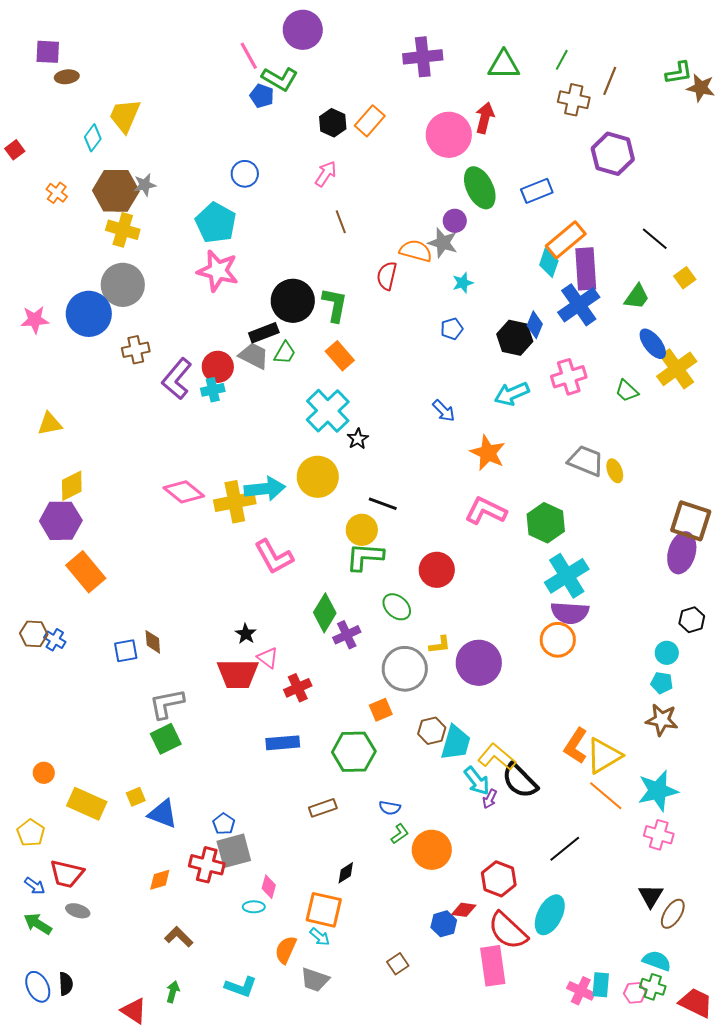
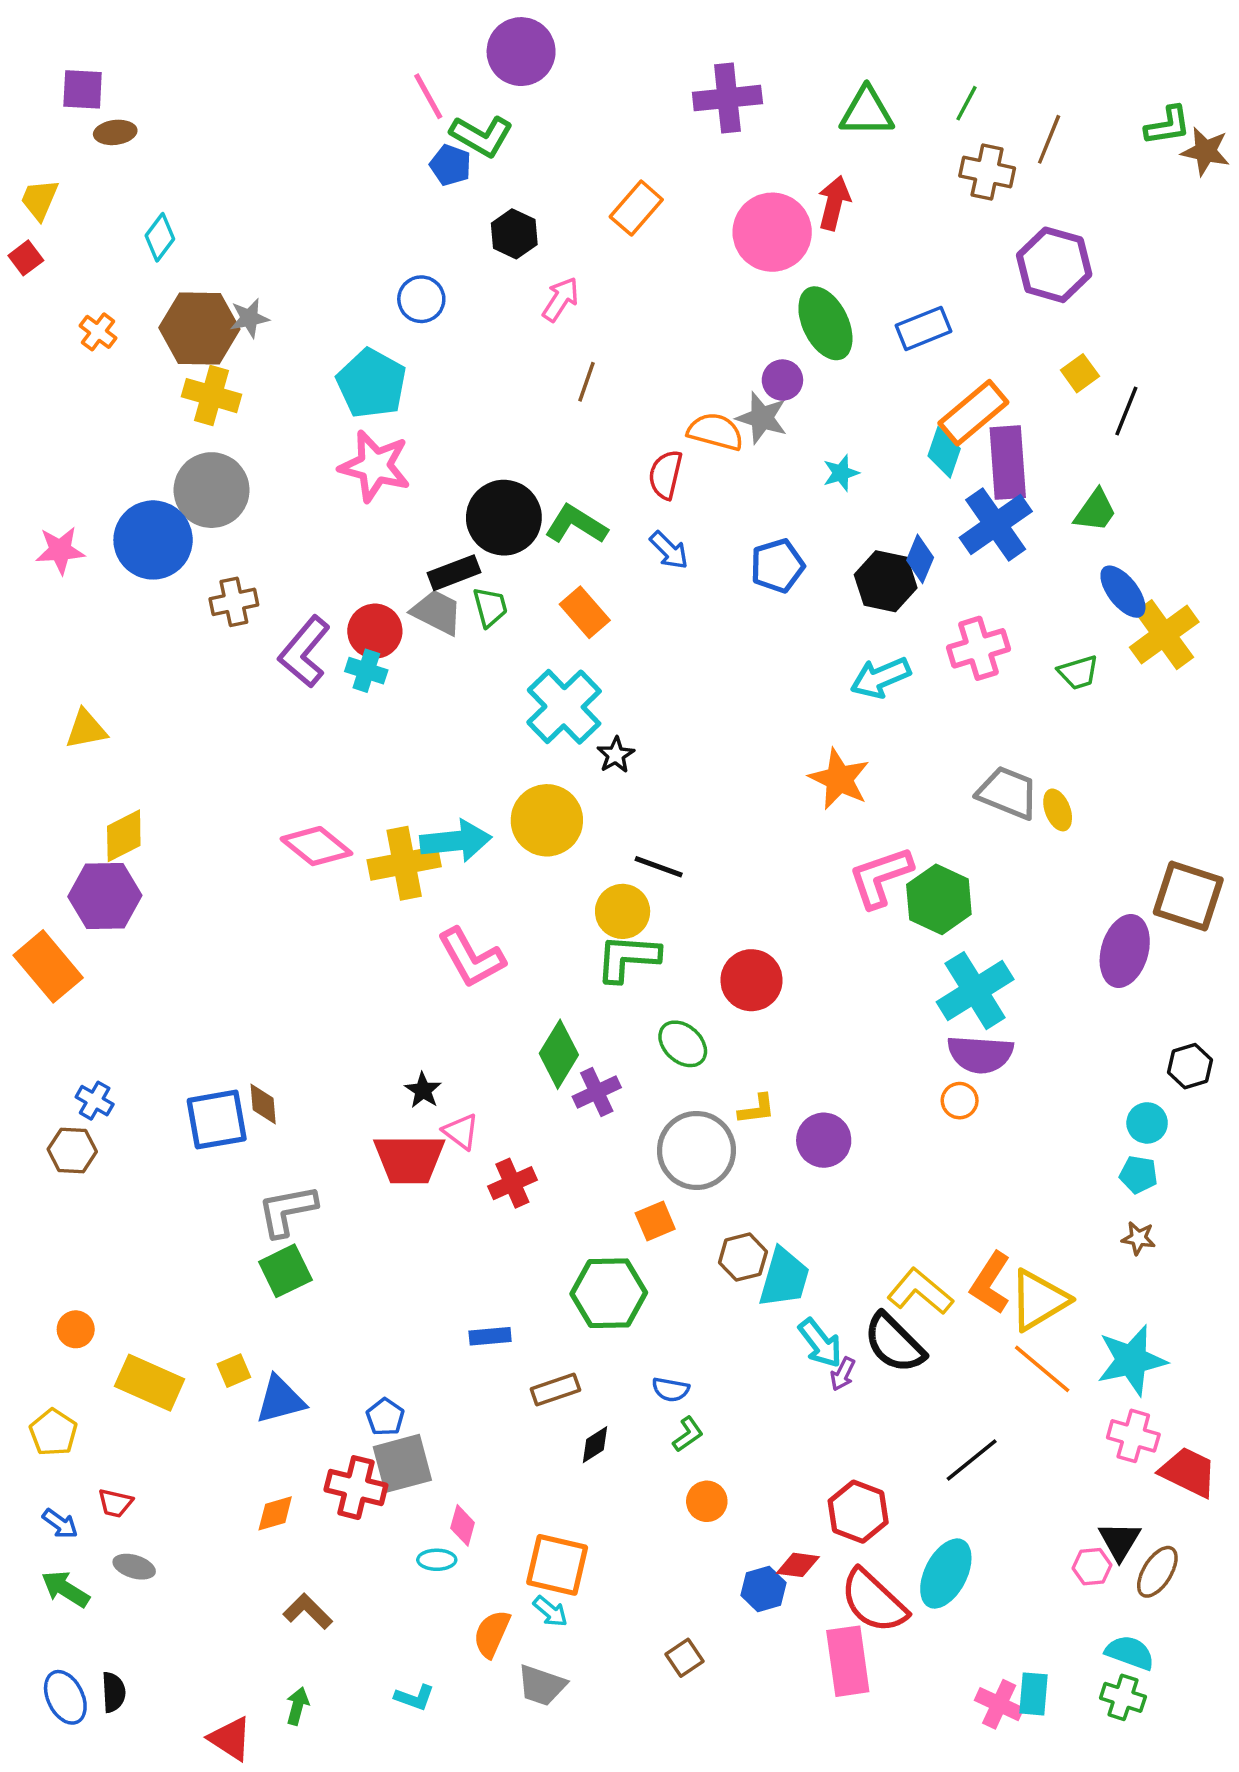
yellow trapezoid: (125, 116) -> (40, 199), moved, size x0.7
black hexagon: (333, 123) -> (514, 234), moved
brown line: (341, 222) -> (586, 382), turned 40
black line: (655, 239) -> (1126, 411), turned 72
yellow square: (685, 278) -> (1080, 373), moved
cyan star: (463, 283) -> (841, 473), moved
green L-shape: (335, 305) -> (576, 525), turned -69
blue pentagon: (452, 329) -> (777, 566), size x1.4
green trapezoid: (285, 353) -> (490, 607), turned -45
cyan cross: (213, 390) -> (366, 671), turned 30
green trapezoid: (627, 391) -> (1078, 672), turned -60
blue arrow: (444, 411) -> (669, 550), moved
pink L-shape: (486, 511) -> (880, 877), moved, turned -45
purple ellipse: (682, 553) -> (1125, 951), moved
orange rectangle: (86, 572) -> (48, 966), moved
brown hexagon: (34, 634) -> (72, 1150), moved
orange circle: (558, 640) -> (960, 1101), size x0.6
blue square: (126, 651) -> (217, 1120), size x1.5
purple circle: (479, 663) -> (824, 1140), size x0.7
brown star: (662, 720) -> (1138, 1238), size x0.6
blue rectangle: (283, 743) -> (490, 1336), moved, size x0.7
yellow L-shape: (497, 757) -> (920, 1291), moved
blue triangle: (163, 814) -> (280, 1400), turned -36
orange circle: (432, 850) -> (707, 1501), moved, size x0.6
black diamond: (346, 873) -> (595, 1445), moved
red trapezoid: (67, 874) -> (115, 1503), size x0.6
cyan L-shape: (241, 987) -> (414, 1697), size x0.7
pink hexagon: (635, 993) -> (1092, 1567), moved
red trapezoid: (696, 1003) -> (1188, 1472), moved

